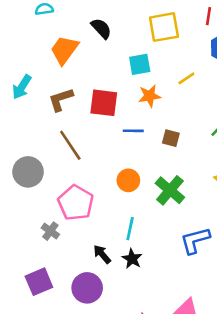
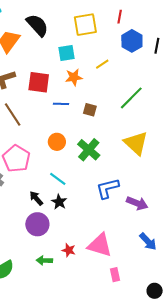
black semicircle: (101, 28) -> (37, 25), size x1.4
cyan line: (130, 229) -> (58, 179), turned -66
purple circle: (87, 288) -> (37, 224), moved

